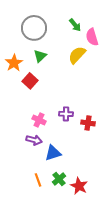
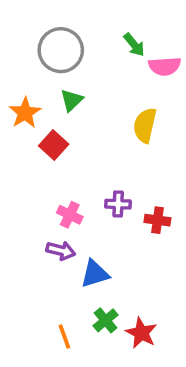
pink semicircle: (92, 37) -> (165, 66), turned -78
yellow semicircle: (77, 55) -> (145, 125), moved, turned -30
orange line: (38, 180) -> (64, 336), moved

